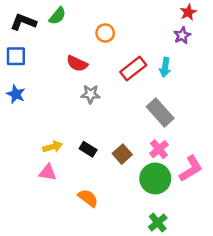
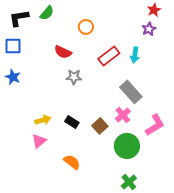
black L-shape: (23, 22) -> (19, 18), turned -30
pink cross: (159, 149) -> (123, 115), moved
pink L-shape: (191, 169) -> (155, 125), moved
pink triangle: (48, 172) -> (39, 141), turned -49

